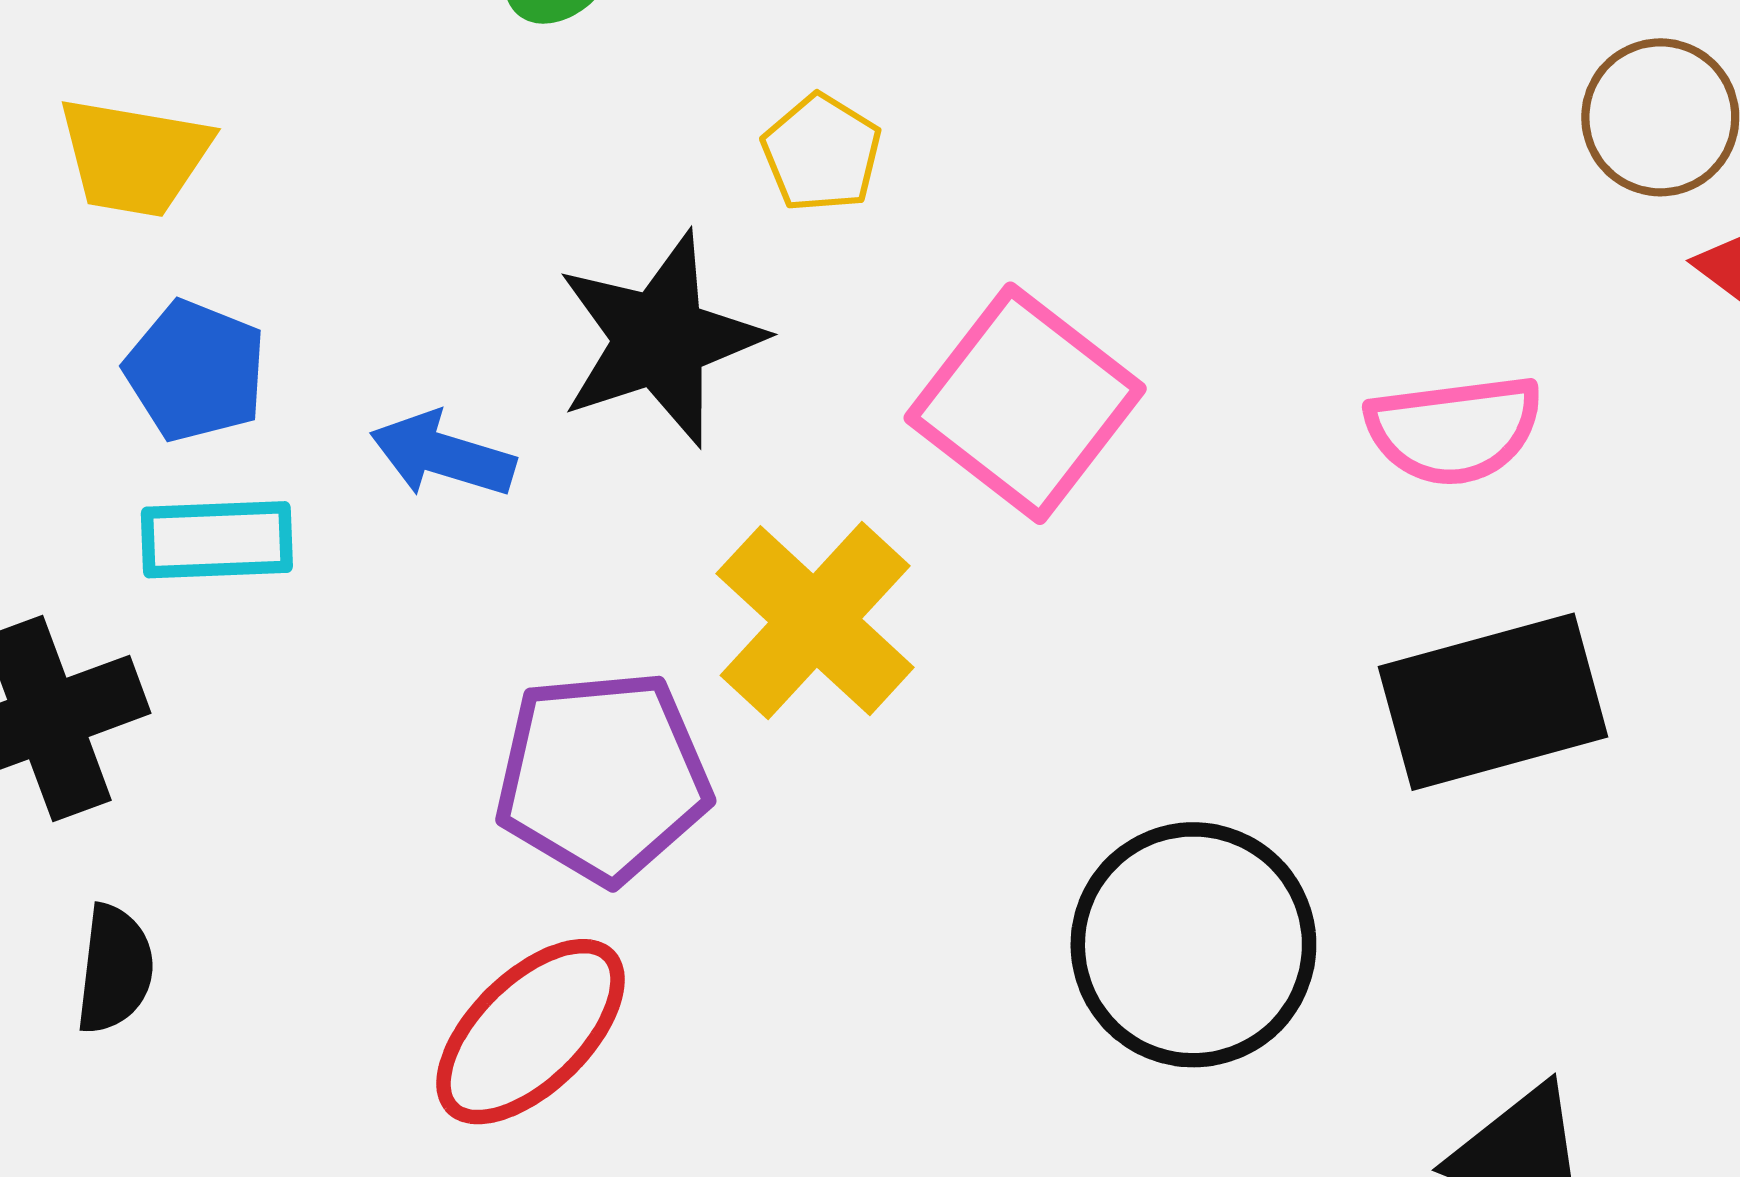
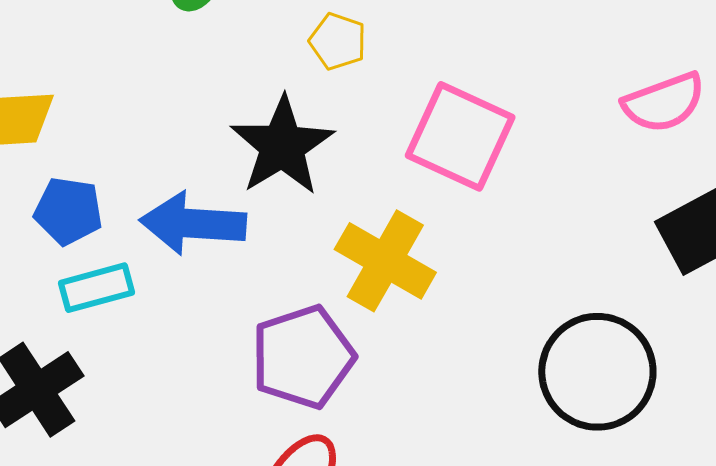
blue arrow: (443, 455) -> (193, 223), size x1.5

